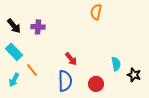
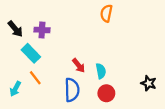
cyan rectangle: (14, 52) -> (31, 53), moved
cyan semicircle: (116, 64) -> (101, 71), moved

